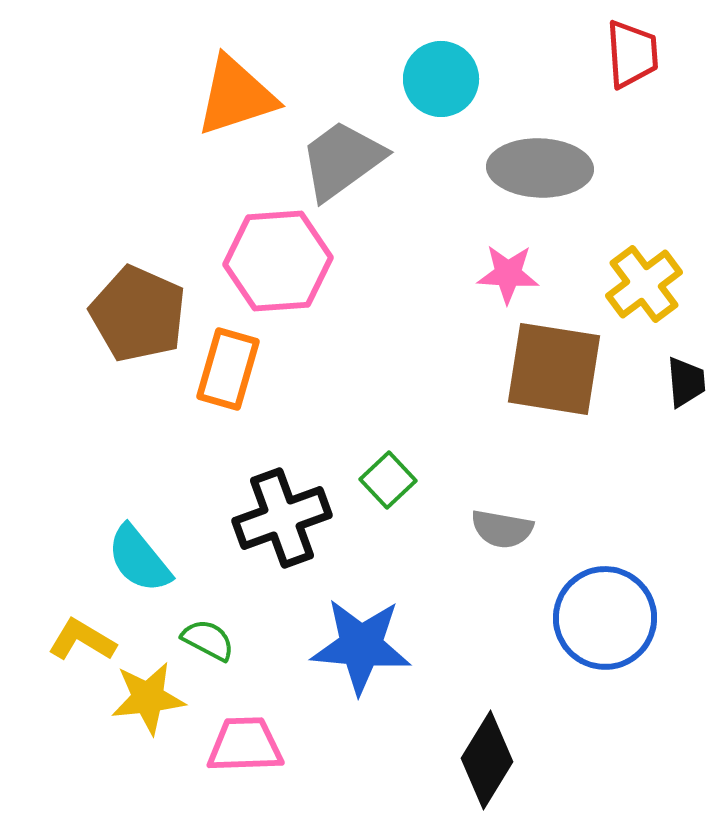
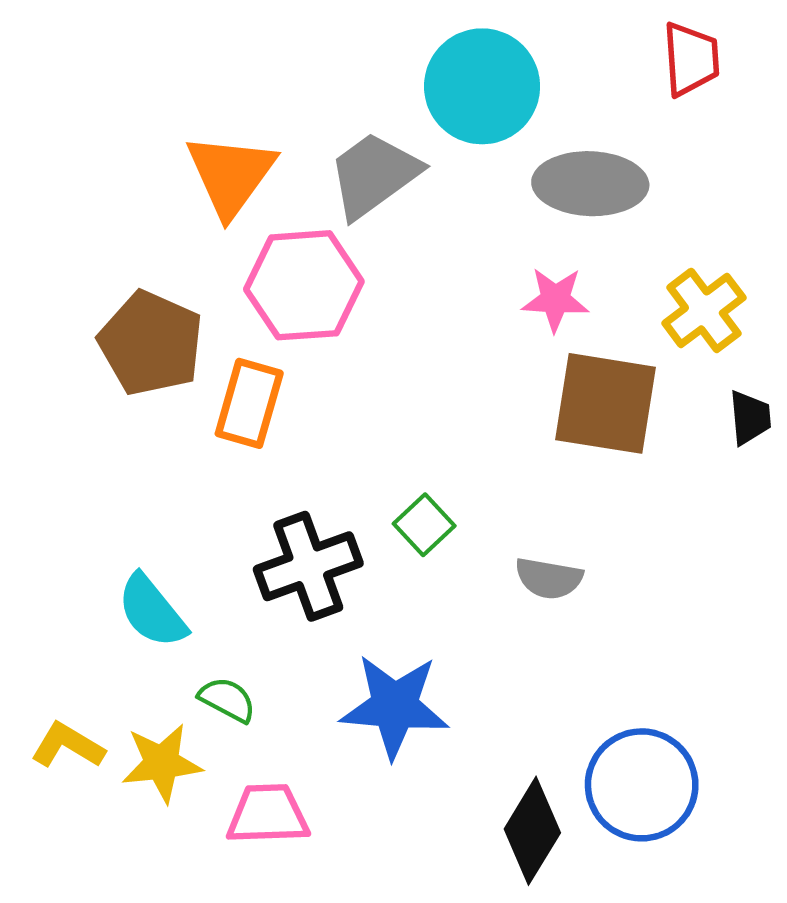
cyan circle: (441, 79) -> (482, 86), size x1.4
orange triangle: (236, 96) -> (231, 175), moved, turned -36
blue circle: (605, 618) -> (642, 785), moved
yellow L-shape: (82, 640) -> (68, 746), moved

